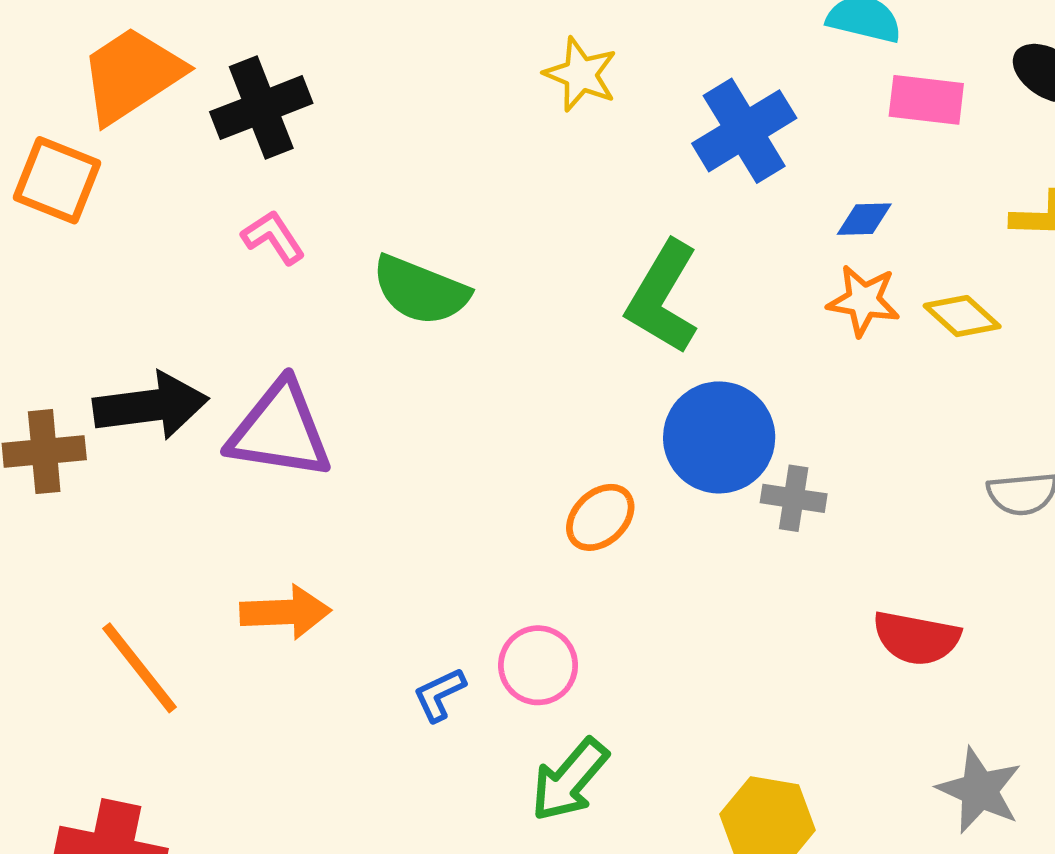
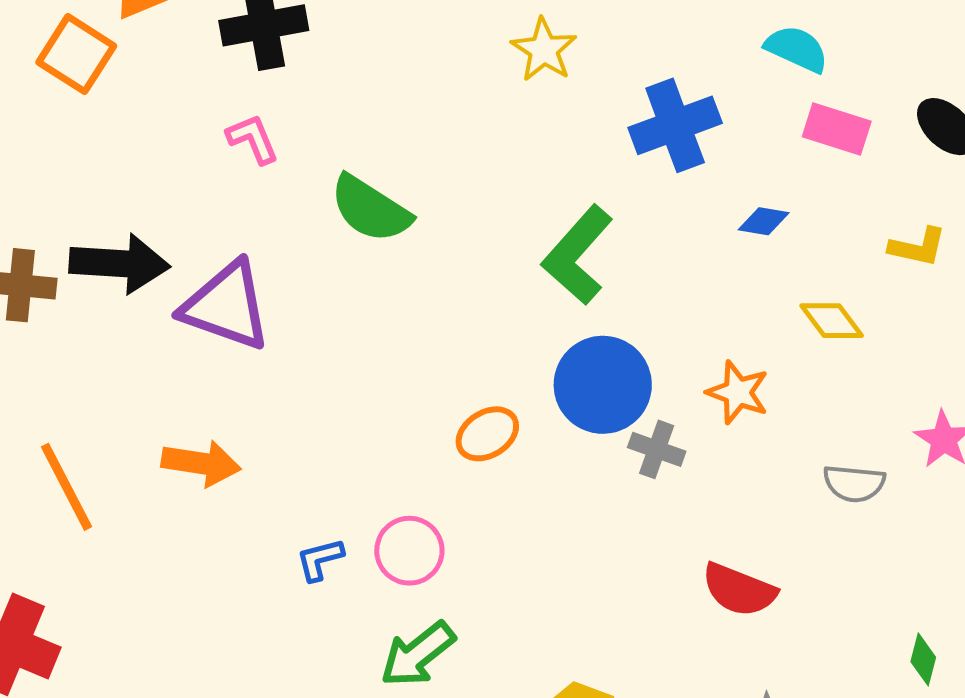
orange star: (864, 301) -> (738, 392), moved

